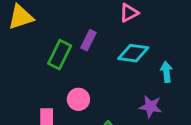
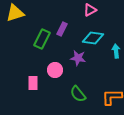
purple star: (151, 107) -> (78, 58), moved

